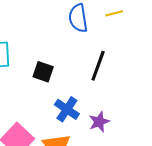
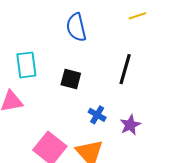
blue semicircle: (78, 18) -> (76, 27), moved
blue cross: (67, 109) -> (97, 115), size x0.7

